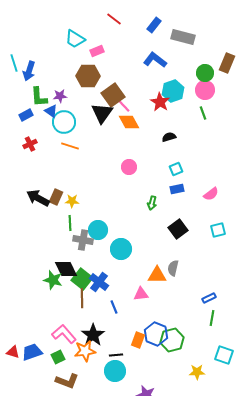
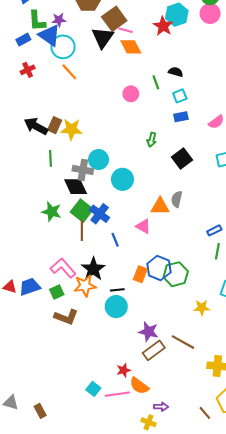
pink line: (124, 106) -> (126, 30), turned -32
blue triangle: (51, 111) -> (49, 35), size x1.6
green line: (203, 113) -> (156, 82), moved
black semicircle: (169, 137) -> (176, 72), moved, turned 32
orange line: (70, 146) -> (69, 72), turned 30
yellow star: (72, 201) -> (71, 129), size x1.5
green arrow: (152, 203) -> (152, 140), moved
green line: (70, 223) -> (51, 158), moved
black diamond: (66, 269) -> (76, 187), moved
pink triangle: (141, 294) -> (143, 226), turned 35

